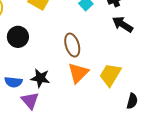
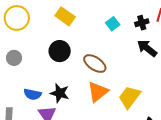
black circle: (18, 37) -> (60, 51), moved
brown ellipse: (72, 45) -> (95, 64), turned -45

